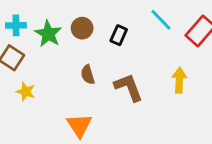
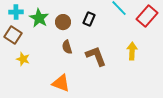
brown circle: (82, 28) -> (63, 22), moved
orange triangle: (79, 125) -> (61, 83), turned -36

